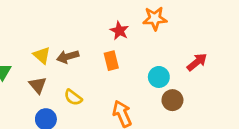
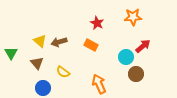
orange star: (155, 18) -> (133, 17), moved
orange rectangle: (111, 61) -> (91, 45), turned -48
red arrow: (197, 62) -> (143, 46), moved

